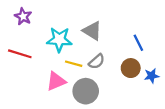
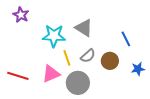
red line: (20, 54) -> (18, 76), moved
yellow line: (74, 64) -> (67, 58), turned 56
brown circle: (131, 68) -> (110, 61), moved

